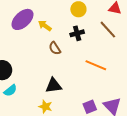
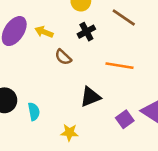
black triangle: (53, 85) -> (90, 97), moved
cyan semicircle: (10, 90) -> (34, 112), moved, turned -48

